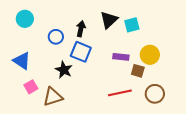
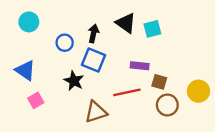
black triangle: (109, 20) -> (126, 23), turned -42
yellow circle: (150, 55) -> (198, 91), moved
red line: (120, 93) -> (127, 92), moved
brown circle: (155, 94) -> (167, 105), moved
brown triangle: (53, 97) -> (96, 112), moved

